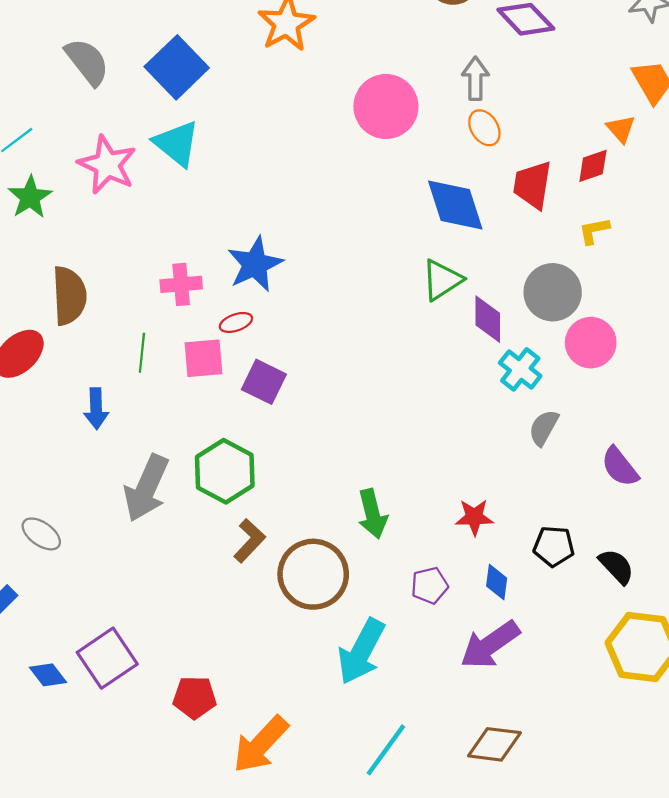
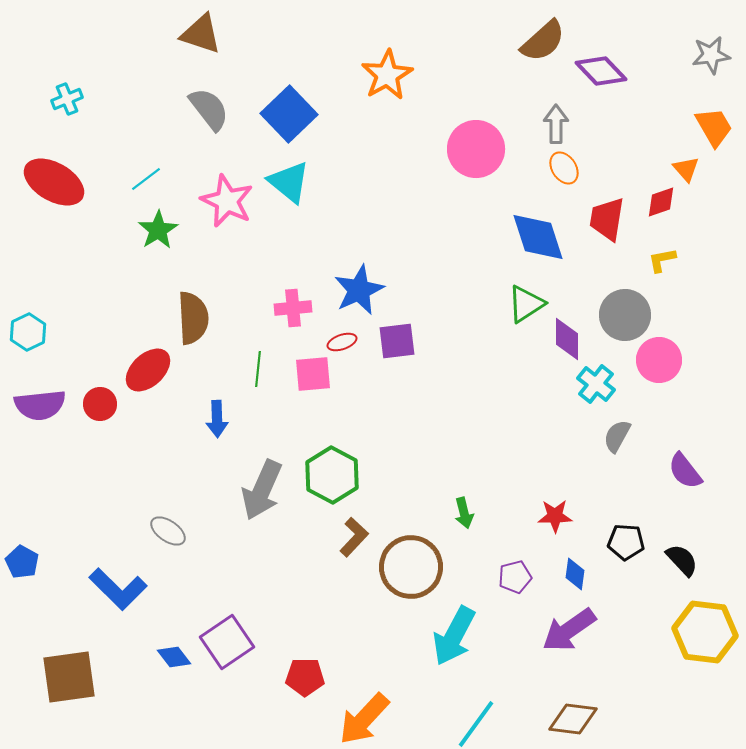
purple square: (264, 382) -> (397, 341), moved, turned -33
green arrow: (372, 514) -> (464, 513), size x0.7

